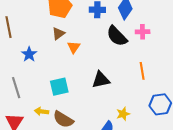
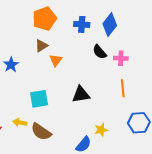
pink cross: (143, 32) -> (121, 58), moved
black semicircle: (117, 36) -> (100, 52), size x0.7

